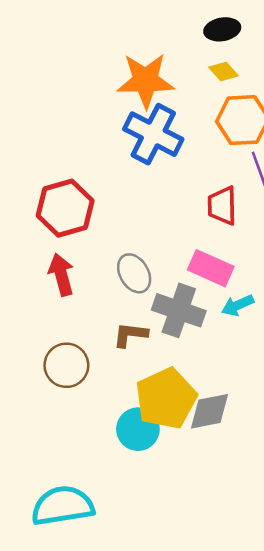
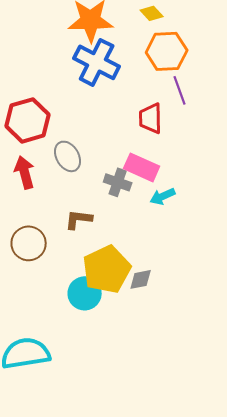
gray ellipse: (134, 273) -> (68, 156), moved
gray cross: (179, 310) -> (118, 182), moved, size x0.7
gray diamond: (209, 411) -> (141, 279), size x0.7

